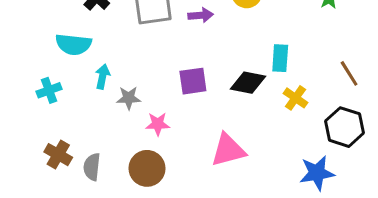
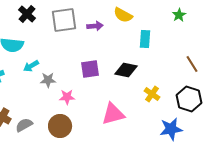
cyan rectangle: (280, 58) -> (145, 39), moved
cyan arrow: (103, 77) -> (31, 66), turned -133
yellow cross: (296, 98) -> (152, 94), moved
gray semicircle: (92, 167) -> (24, 125), turned 54

